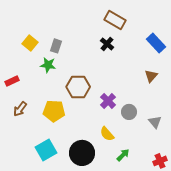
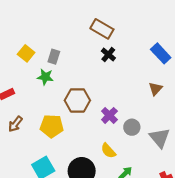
brown rectangle: (115, 20) -> (102, 29), moved
gray triangle: (155, 122) -> (160, 138), size x1.5

